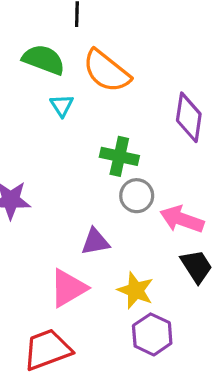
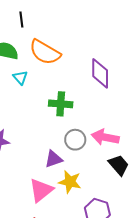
gray circle: (137, 196) -> (75, 140), moved
yellow star: (135, 290) -> (70, 182), moved

